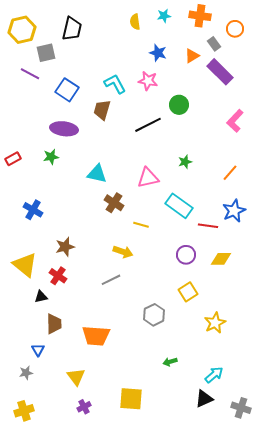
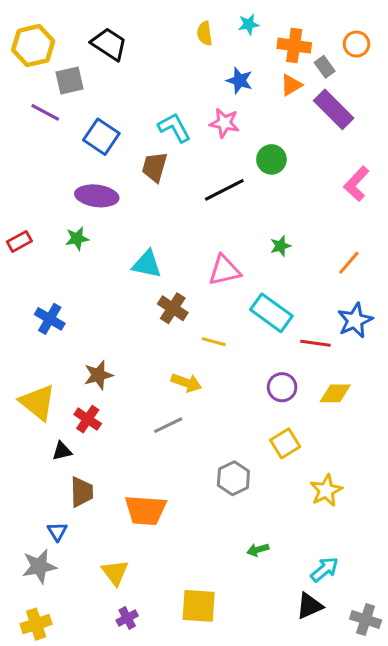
orange cross: (200, 16) -> (294, 46), moved
black trapezoid: (72, 29) -> (109, 44), turned -70
gray star: (26, 373) -> (39, 566), size x1.6

